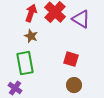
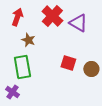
red arrow: (31, 13) -> (17, 17), moved
brown circle: (74, 85) -> (91, 69), moved

